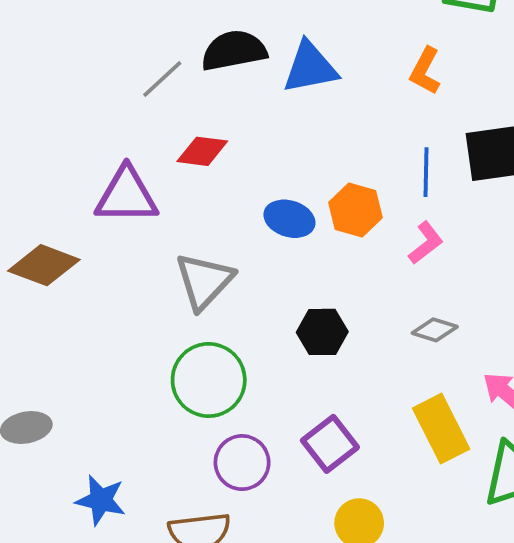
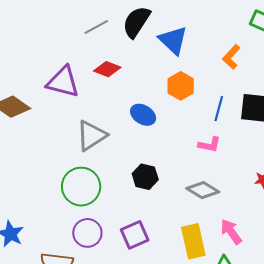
black semicircle: (234, 51) -> (136, 22), turned -60
blue triangle: (310, 68) -> (173, 40), turned 40
orange hexagon: (355, 210) -> (181, 86), moved
pink L-shape: (426, 243) -> (209, 145), turned 35
gray diamond: (435, 330) -> (203, 190), size x1.4

